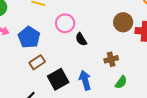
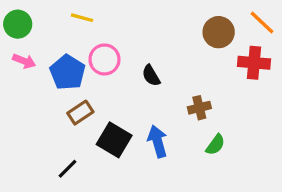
brown circle: (123, 22) -> (219, 32), moved
pink circle: (65, 23) -> (104, 59), moved
black square: (58, 79) -> (114, 140), turned -30

